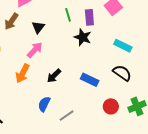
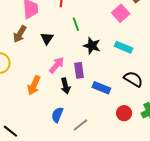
purple rectangle: (89, 17) -> (79, 70), moved
cyan rectangle: (123, 46) -> (124, 47), moved
pink arrow: (35, 50) -> (57, 65), moved
black arrow: (54, 76) -> (65, 86), turned -56

